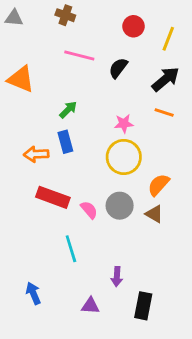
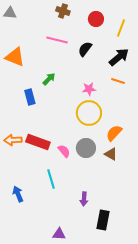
brown cross: (65, 15) -> (63, 11), moved
blue rectangle: (65, 142) -> (30, 97), moved
orange arrow: (36, 154) -> (13, 140), moved
blue arrow: (33, 293) -> (18, 194), moved
purple triangle: (90, 306) -> (59, 234), moved

